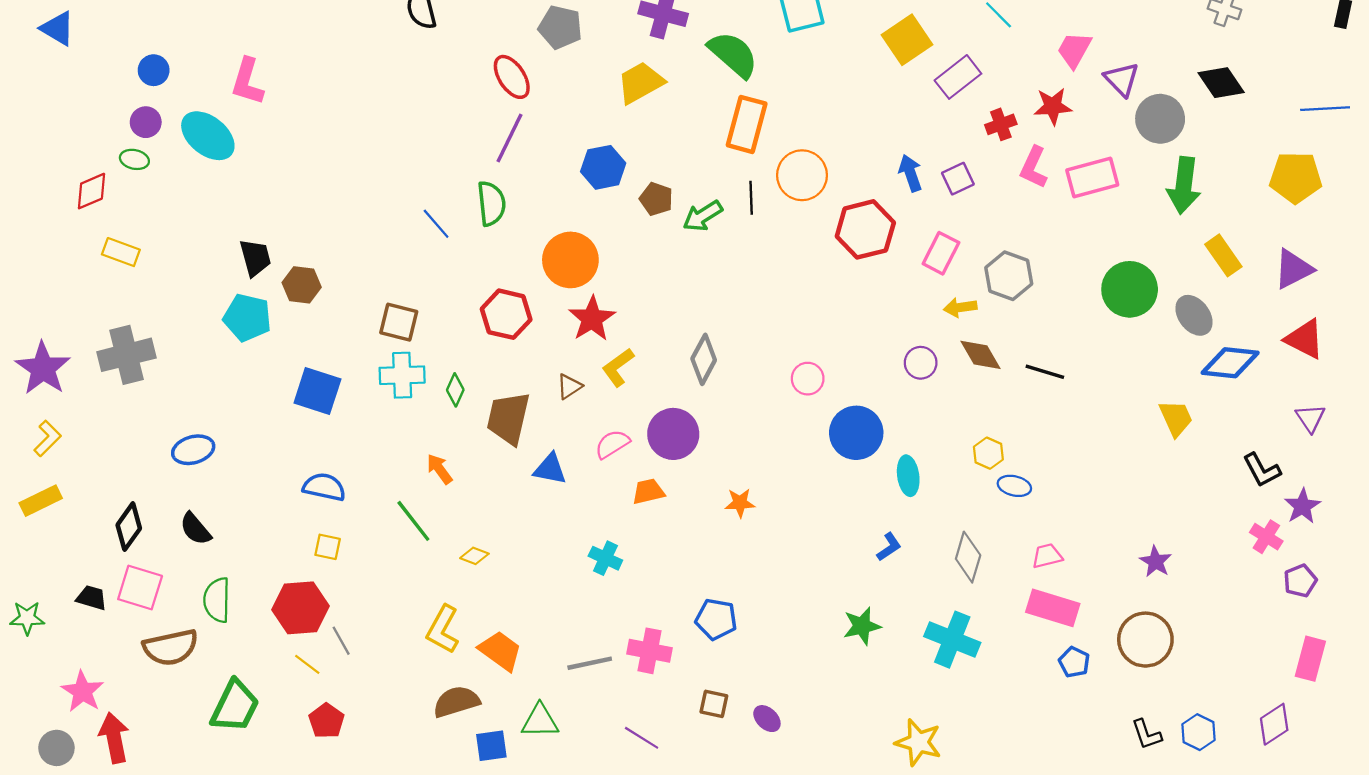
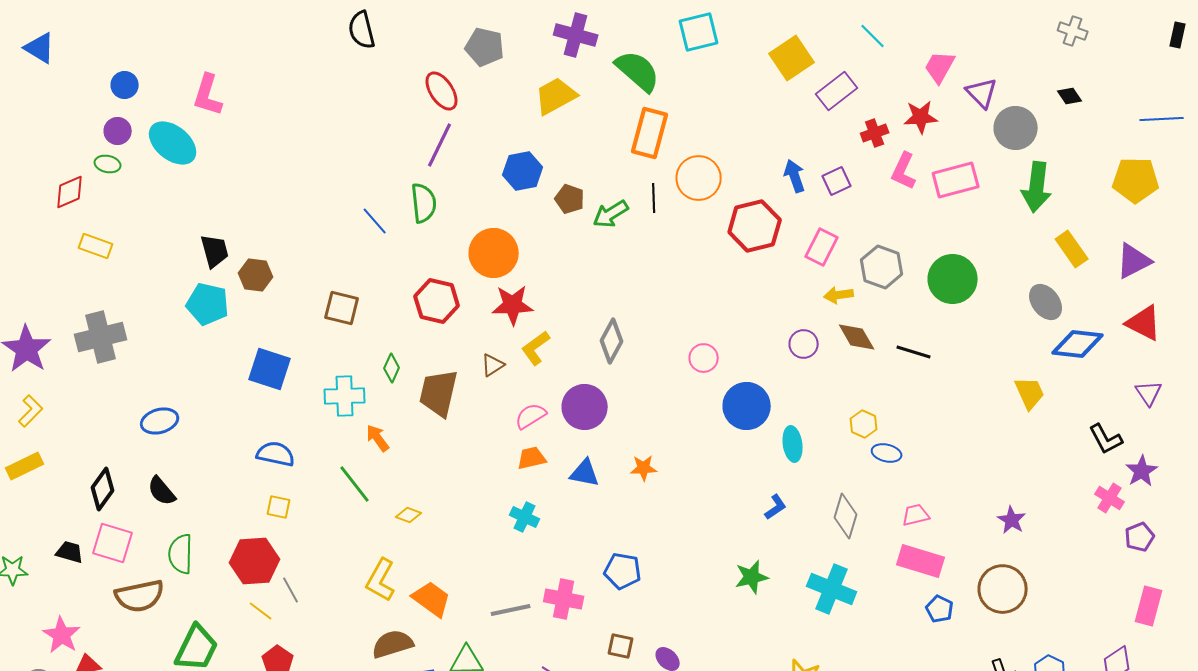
black diamond: (1221, 83) -> (1070, 96), size x0.6
green circle: (1130, 289) -> (953, 279), moved
red star: (592, 319) -> (513, 305), turned 30
cyan cross: (402, 375) -> (345, 396), moved
blue triangle: (550, 469) -> (585, 473), moved
orange trapezoid: (648, 492) -> (532, 458), moved

